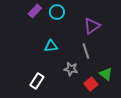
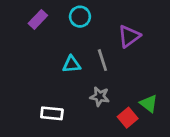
purple rectangle: (35, 11) -> (38, 19), moved
gray line: (86, 51) -> (102, 60), moved
white rectangle: (37, 81) -> (52, 113), turned 63

